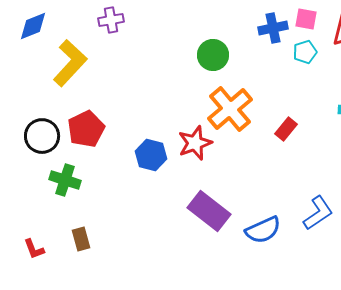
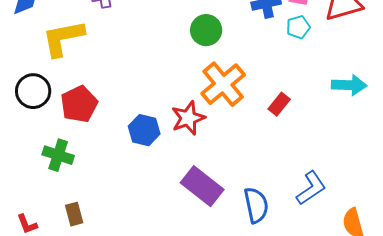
yellow L-shape: (70, 63) -> (63, 38), turned -144
black circle: (42, 136) -> (33, 91), moved
blue semicircle: (263, 230) -> (256, 205), turned -78

